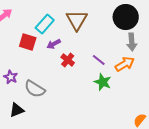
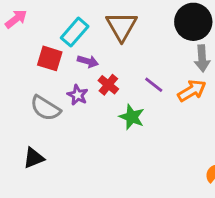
purple arrow: (54, 44) -> (88, 61), turned -136
purple star: (11, 77) -> (78, 95), moved
green star: (103, 82) -> (132, 117), moved
gray semicircle: (35, 89) -> (45, 108), moved

